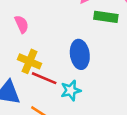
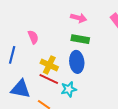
green rectangle: (106, 17) -> (80, 39), moved
yellow cross: (30, 61) -> (49, 65), moved

